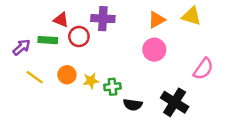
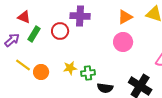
red triangle: (61, 20) -> (24, 17), moved
green rectangle: (48, 40) -> (34, 34), turned -63
orange circle: (67, 75) -> (41, 72), moved

